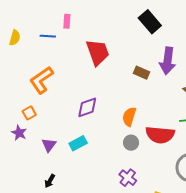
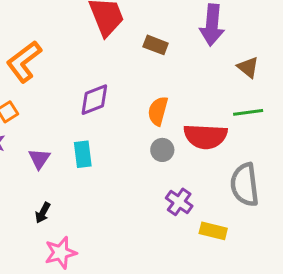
brown rectangle: (141, 73) -> (156, 45), moved
cyan rectangle: (78, 143) -> (83, 154), turned -66
purple cross: (128, 178) -> (179, 202), moved

